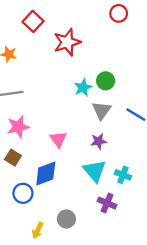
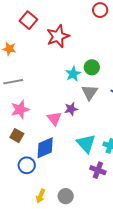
purple star: (99, 141) -> (71, 109), moved
gray circle: (66, 219) -> (66, 196), moved

